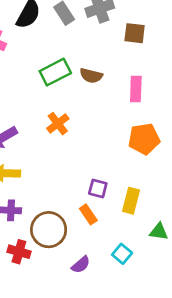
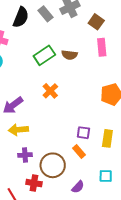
brown square: (135, 33) -> (96, 22), turned 35
pink rectangle: (136, 89) -> (102, 47), moved
cyan square: (122, 254) -> (106, 176), turned -32

